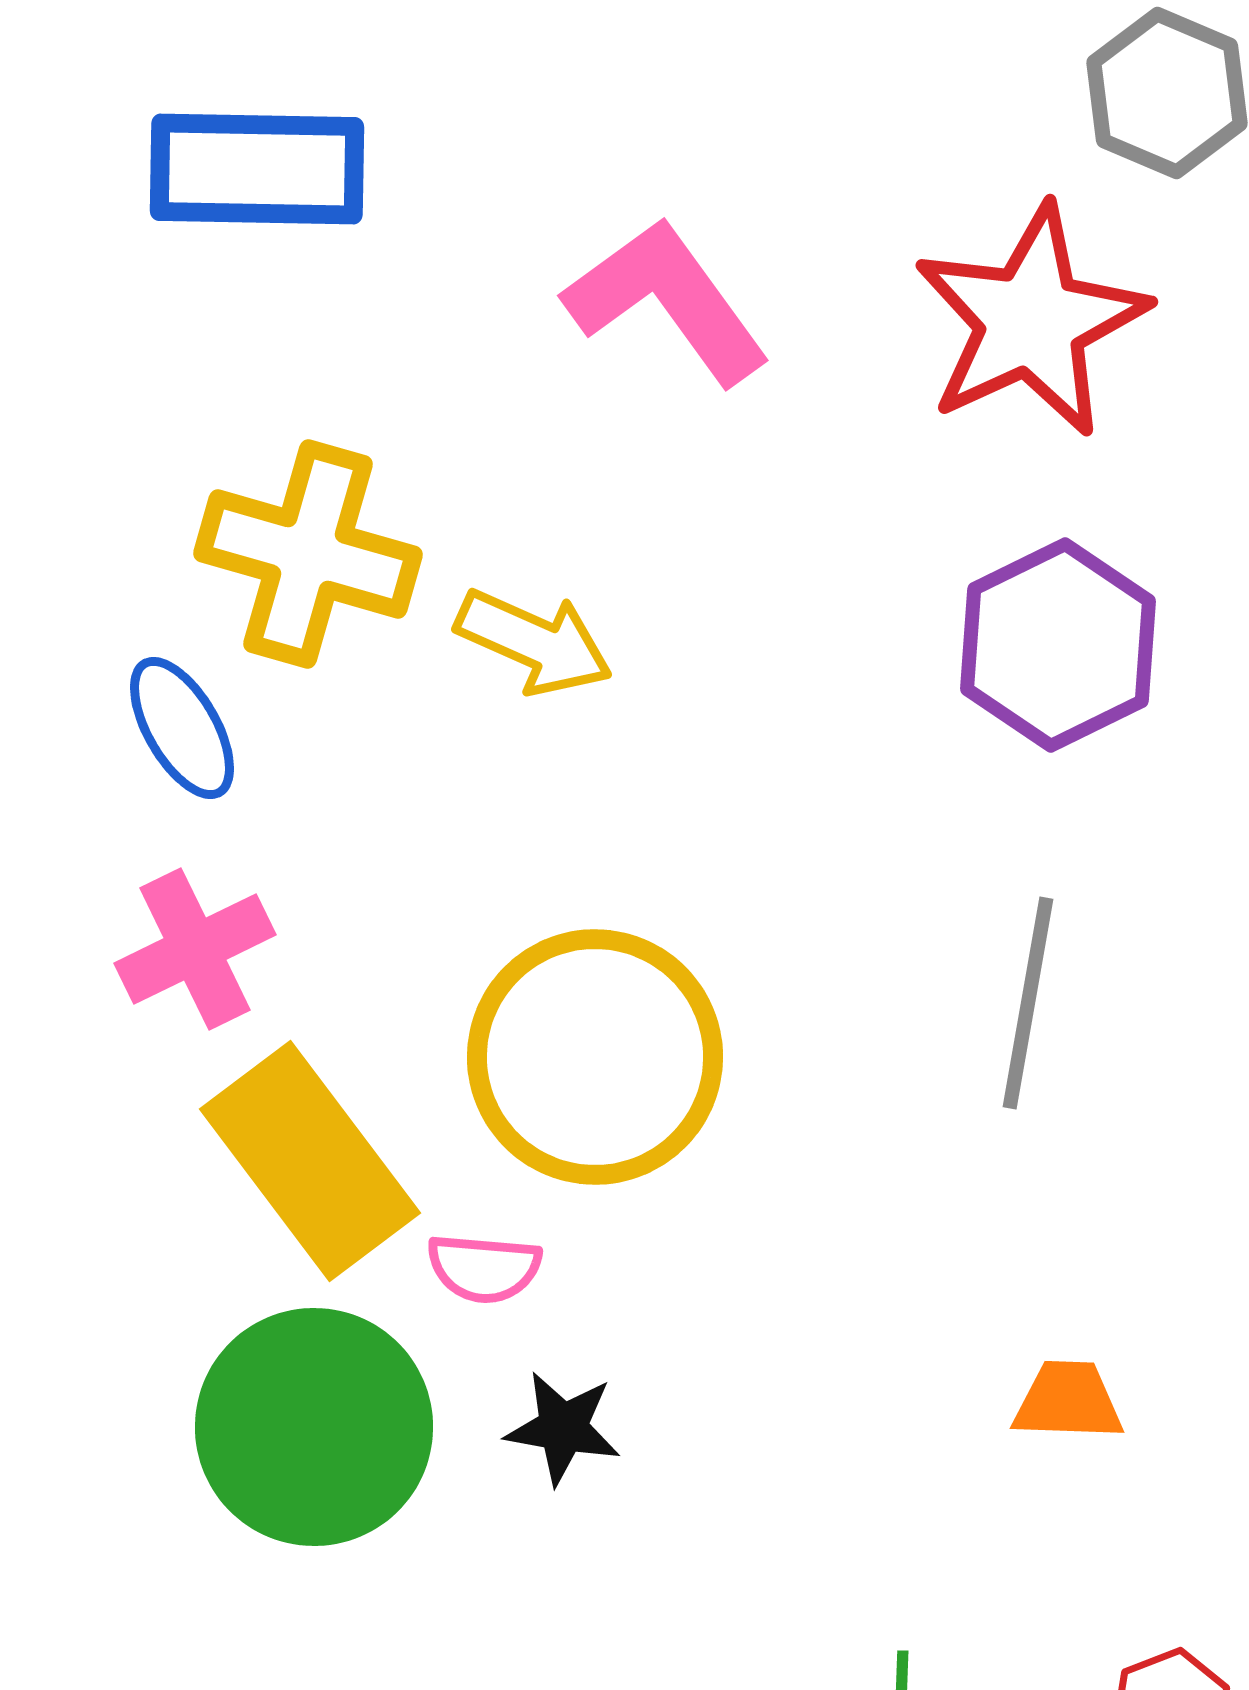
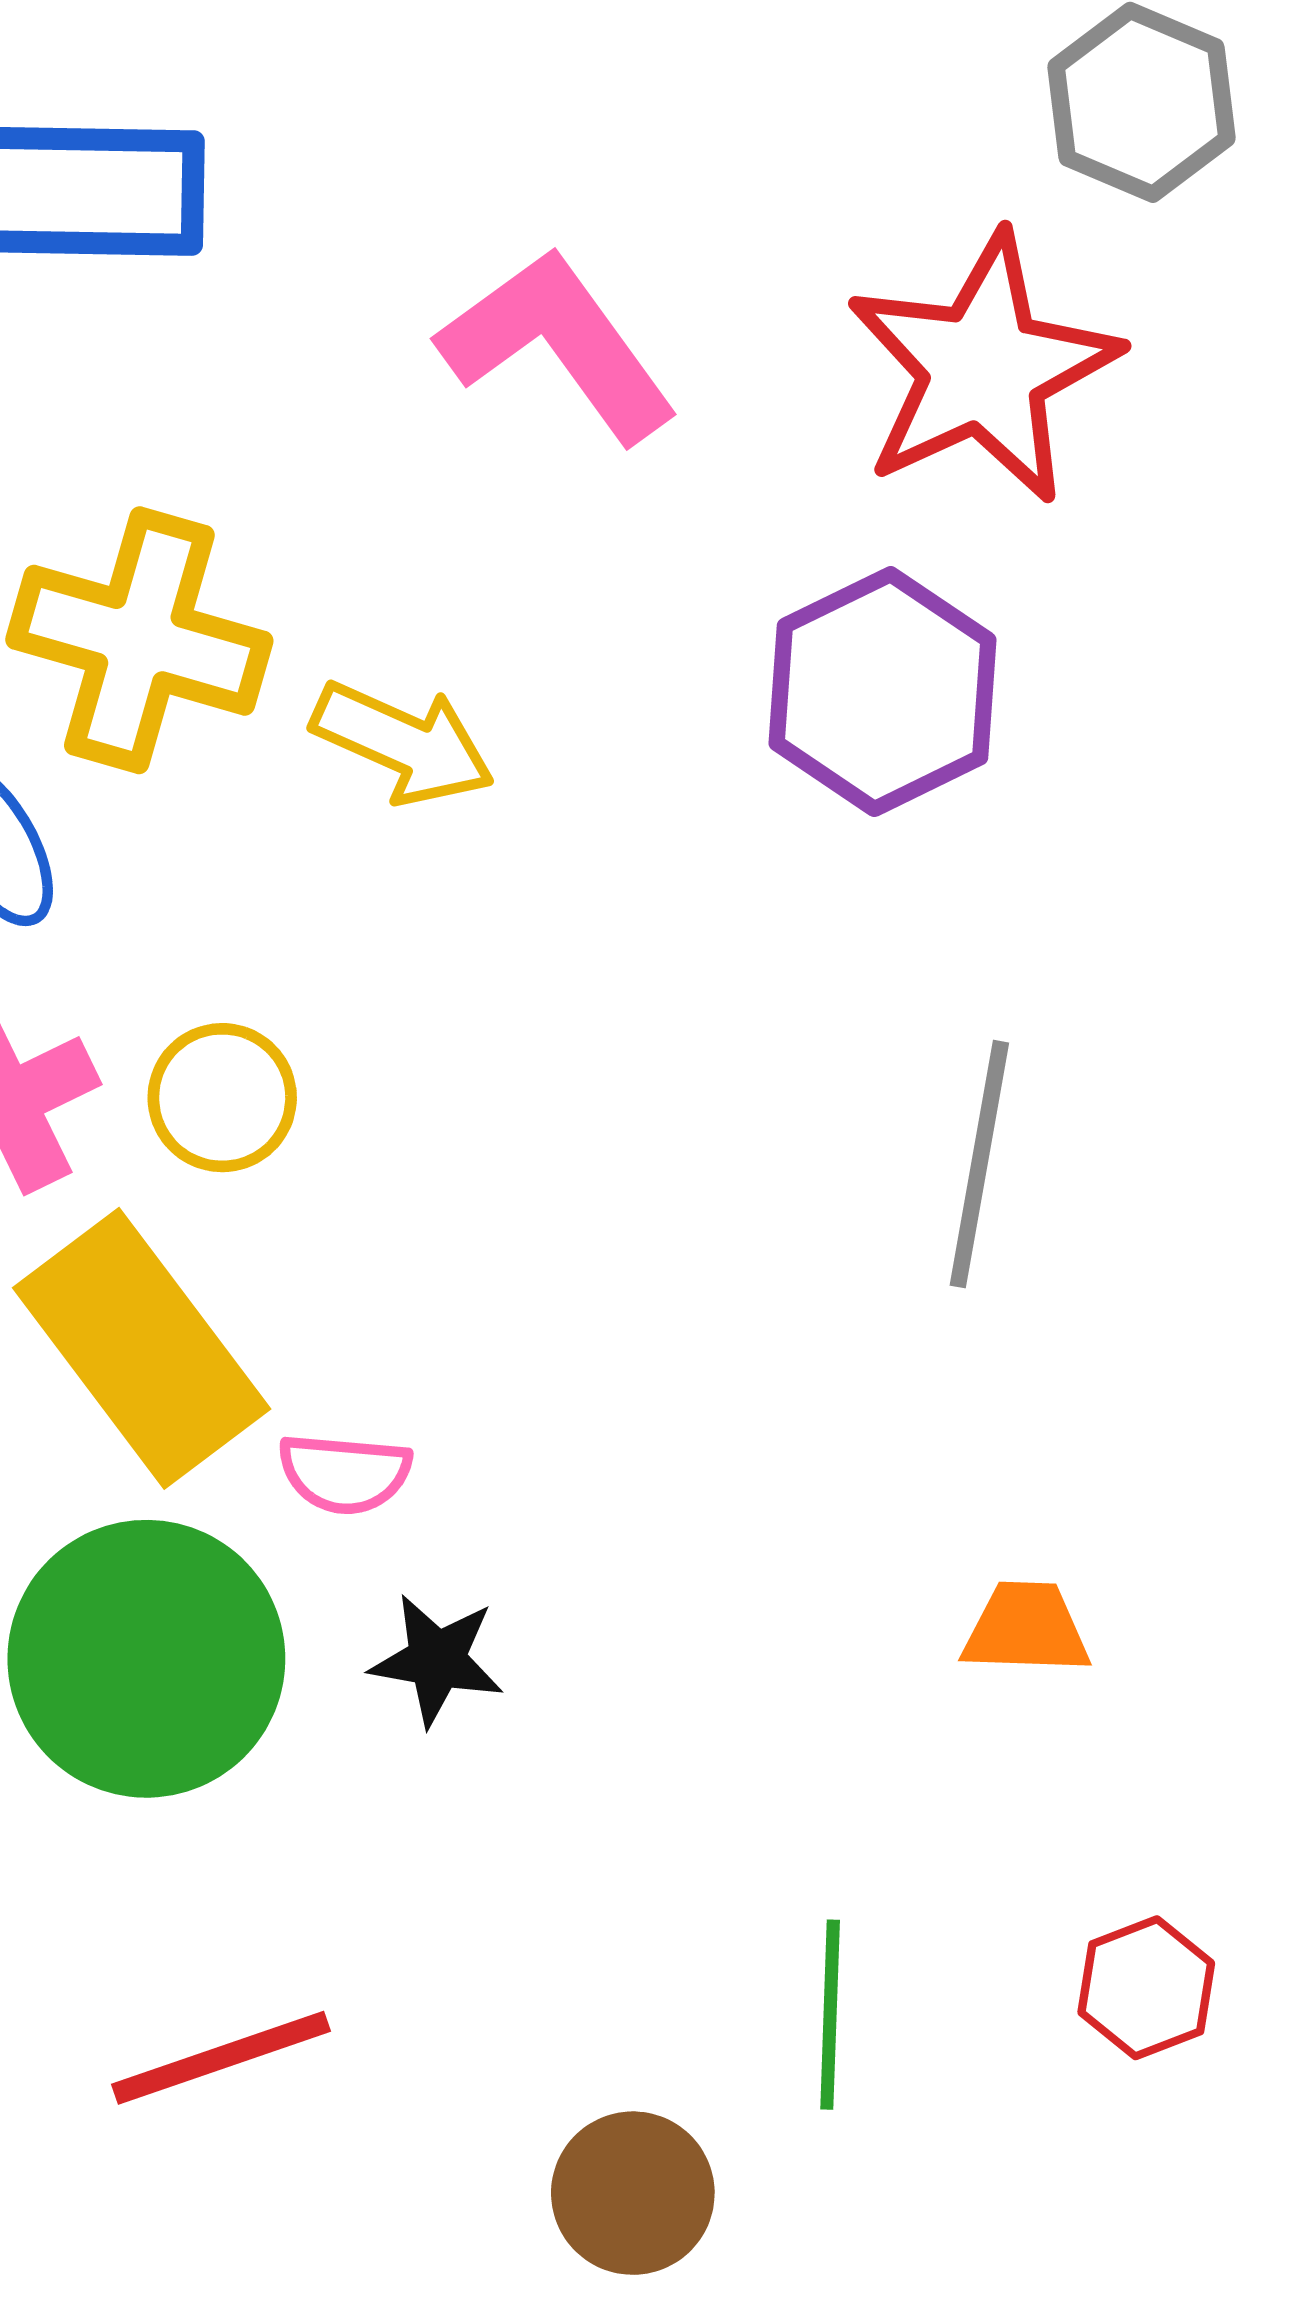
purple hexagon: (1058, 645) -> (883, 692), moved
yellow circle: (595, 1057) -> (222, 1098), moved, size x0.5

